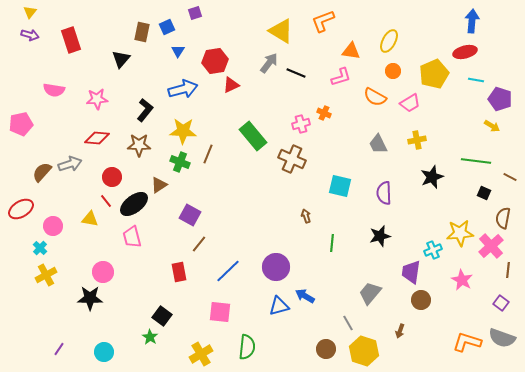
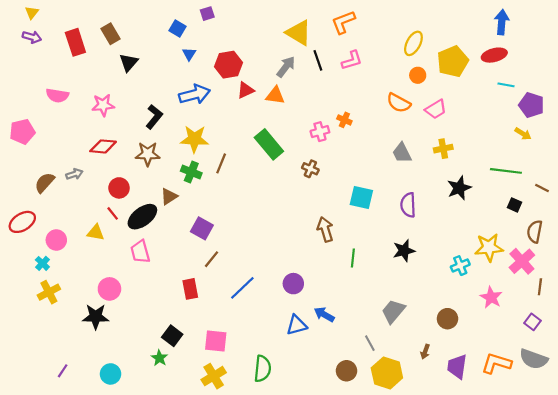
blue square: (167, 27) -> (177, 28), turned -35
brown rectangle: (142, 32) -> (111, 34), moved, turned -42
orange triangle: (351, 51) -> (275, 95), moved
black line: (296, 73) -> (318, 60), moved, turned 48
yellow pentagon: (434, 74) -> (453, 61), moved
pink L-shape: (341, 77) -> (352, 60), moved
brown cross: (292, 159) -> (310, 169), size x0.6
gray arrow: (70, 164) -> (74, 174), size x0.7
brown arrow: (306, 216) -> (325, 229), size x1.6
purple circle: (276, 267) -> (293, 284), size x0.7
purple trapezoid: (411, 272) -> (457, 367), moved
pink square: (220, 312) -> (216, 341), moved

